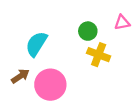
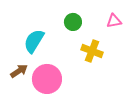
green circle: (88, 31) -> (73, 22), moved

